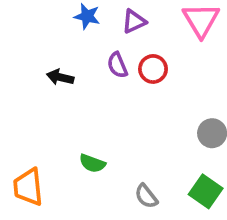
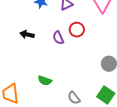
purple semicircle: (117, 65) -> (58, 38), moved

